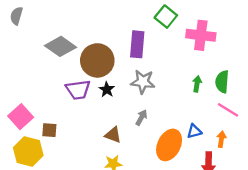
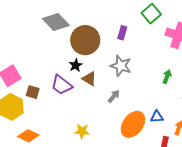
purple rectangle: (137, 44) -> (122, 33), size x0.6
black star: (107, 89) -> (76, 65), moved
purple trapezoid: (78, 90) -> (62, 85), moved, turned 35
brown triangle: (113, 135) -> (89, 79), moved

